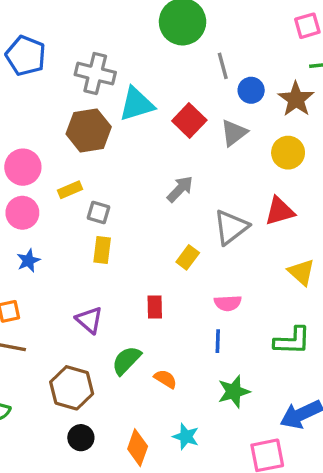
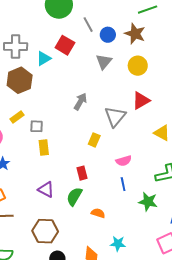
cyan triangle: (137, 104) -> (44, 58), size x0.7
red square: (189, 120) -> (65, 45), moved
green semicircle: (126, 360) -> (74, 196), moved
green star: (234, 392) -> (148, 202), moved, turned -30

